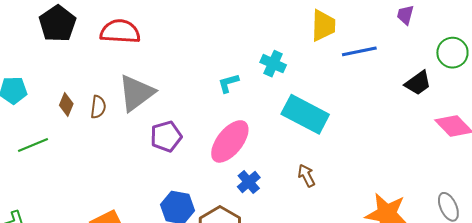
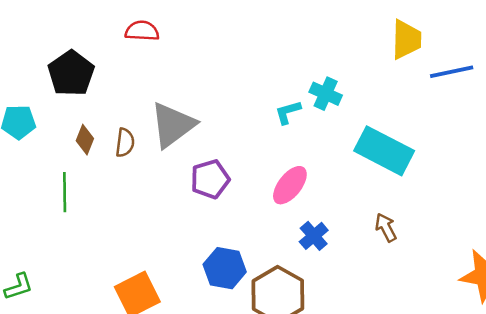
black pentagon: (58, 24) -> (71, 73), moved
red semicircle: (120, 31) -> (142, 31), moved, size x0.7
cyan cross: (273, 64) -> (326, 94), moved
pink ellipse: (230, 141) -> (290, 185), size x0.7
green line: (33, 145) -> (65, 192), moved, turned -68

